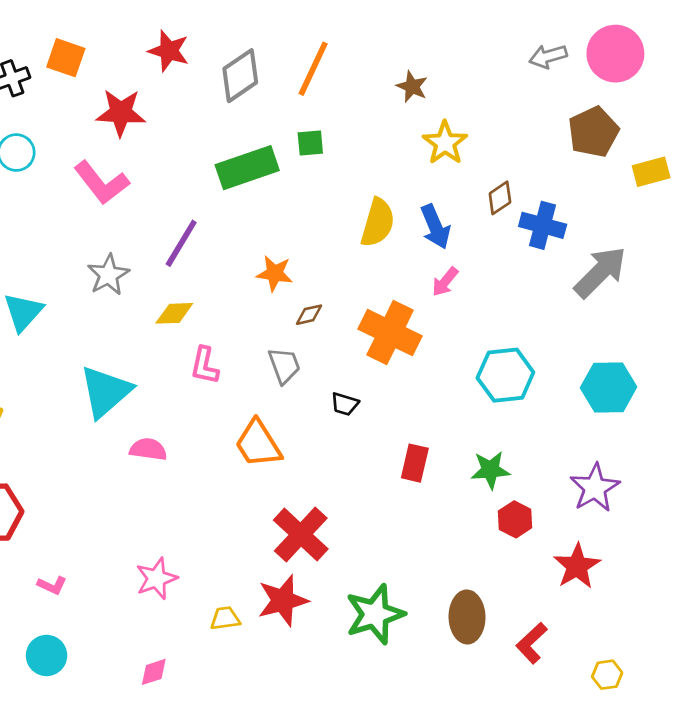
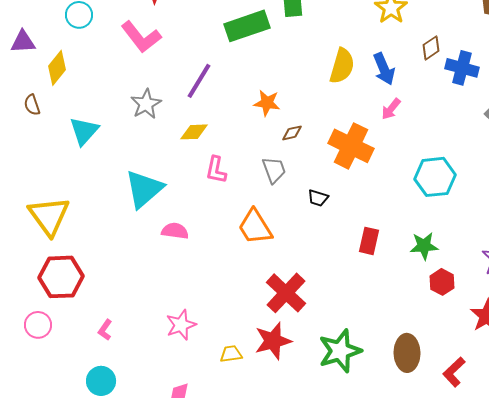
pink L-shape: (52, 585) -> (105, 330), turned 100

